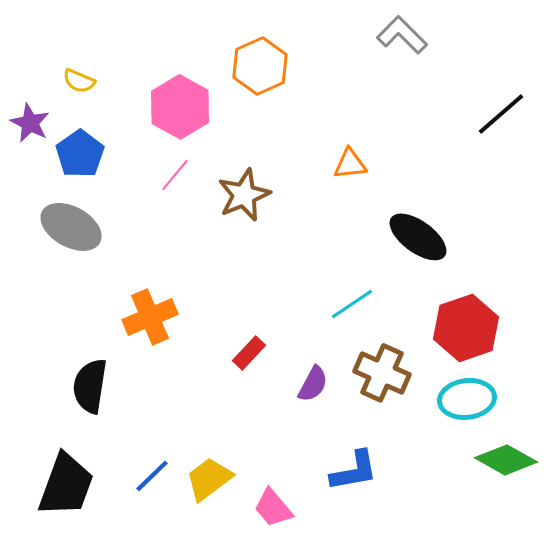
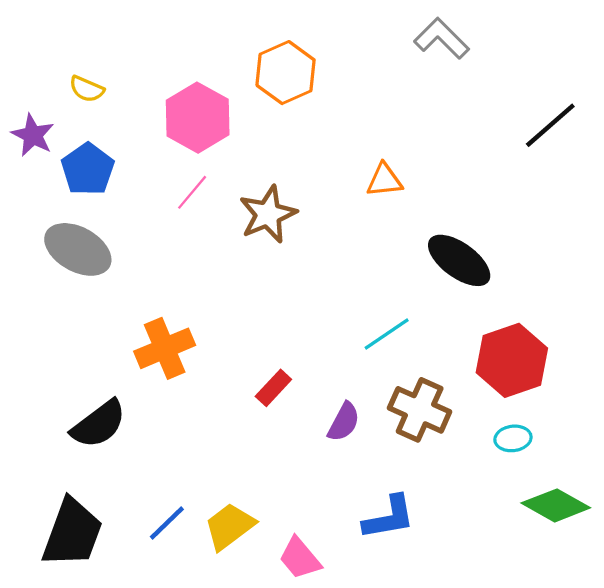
black semicircle: (90, 386) -> (99, 424), turned -136
cyan ellipse: (467, 399) -> (513, 438), size x0.6

